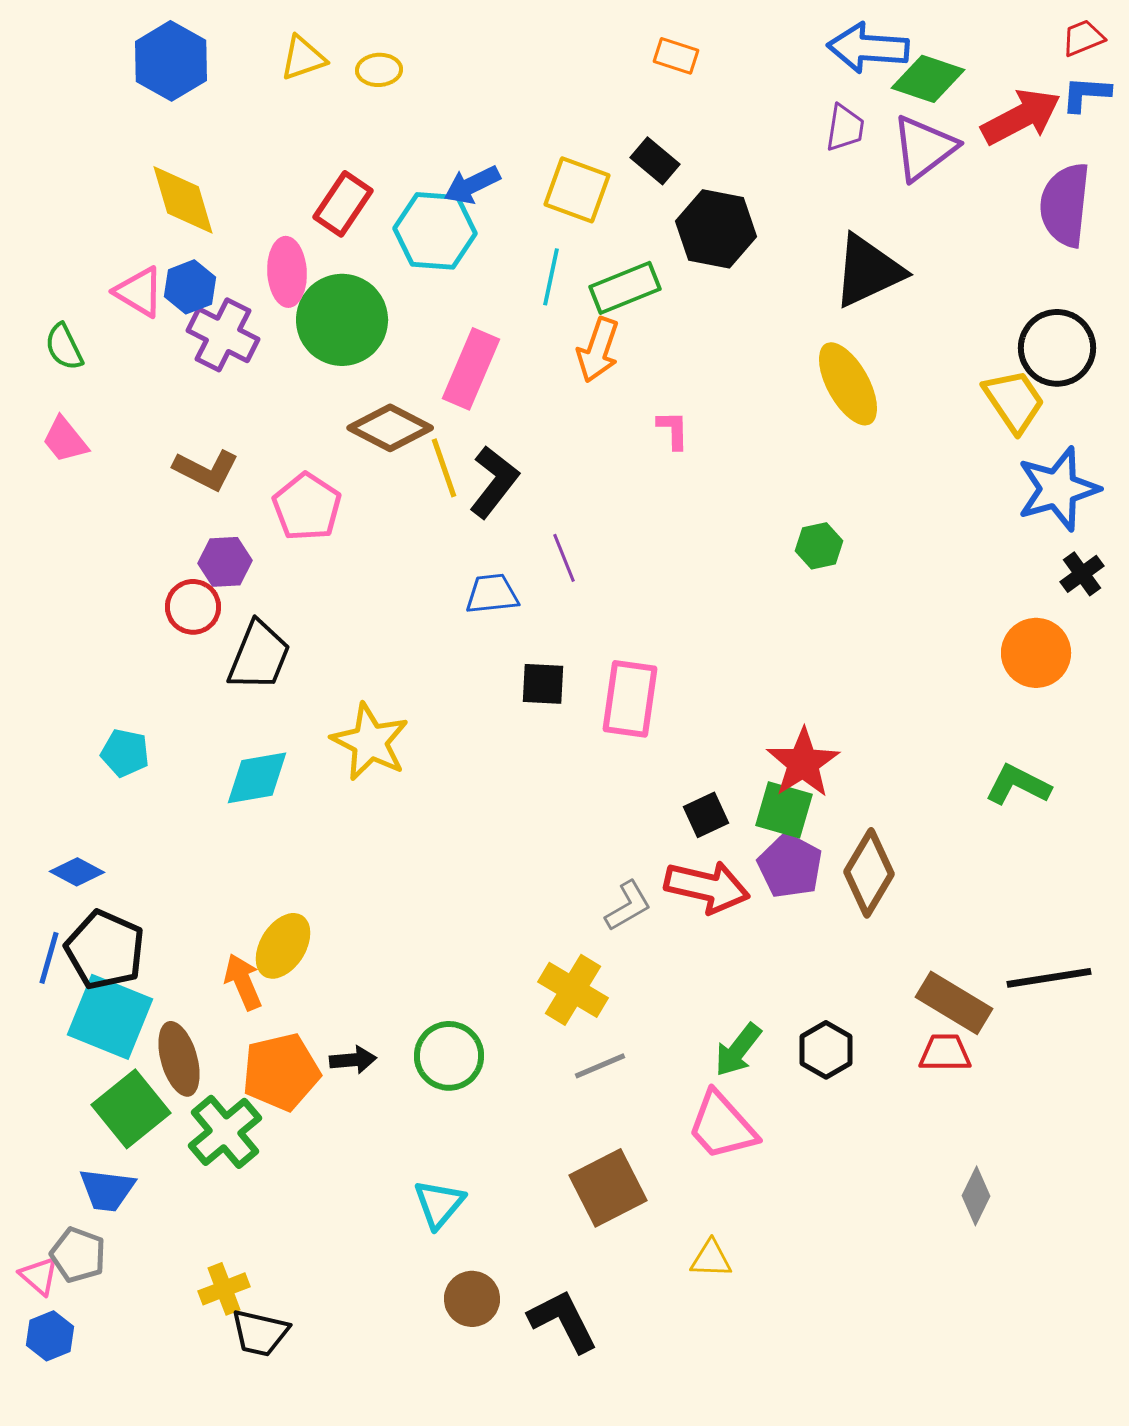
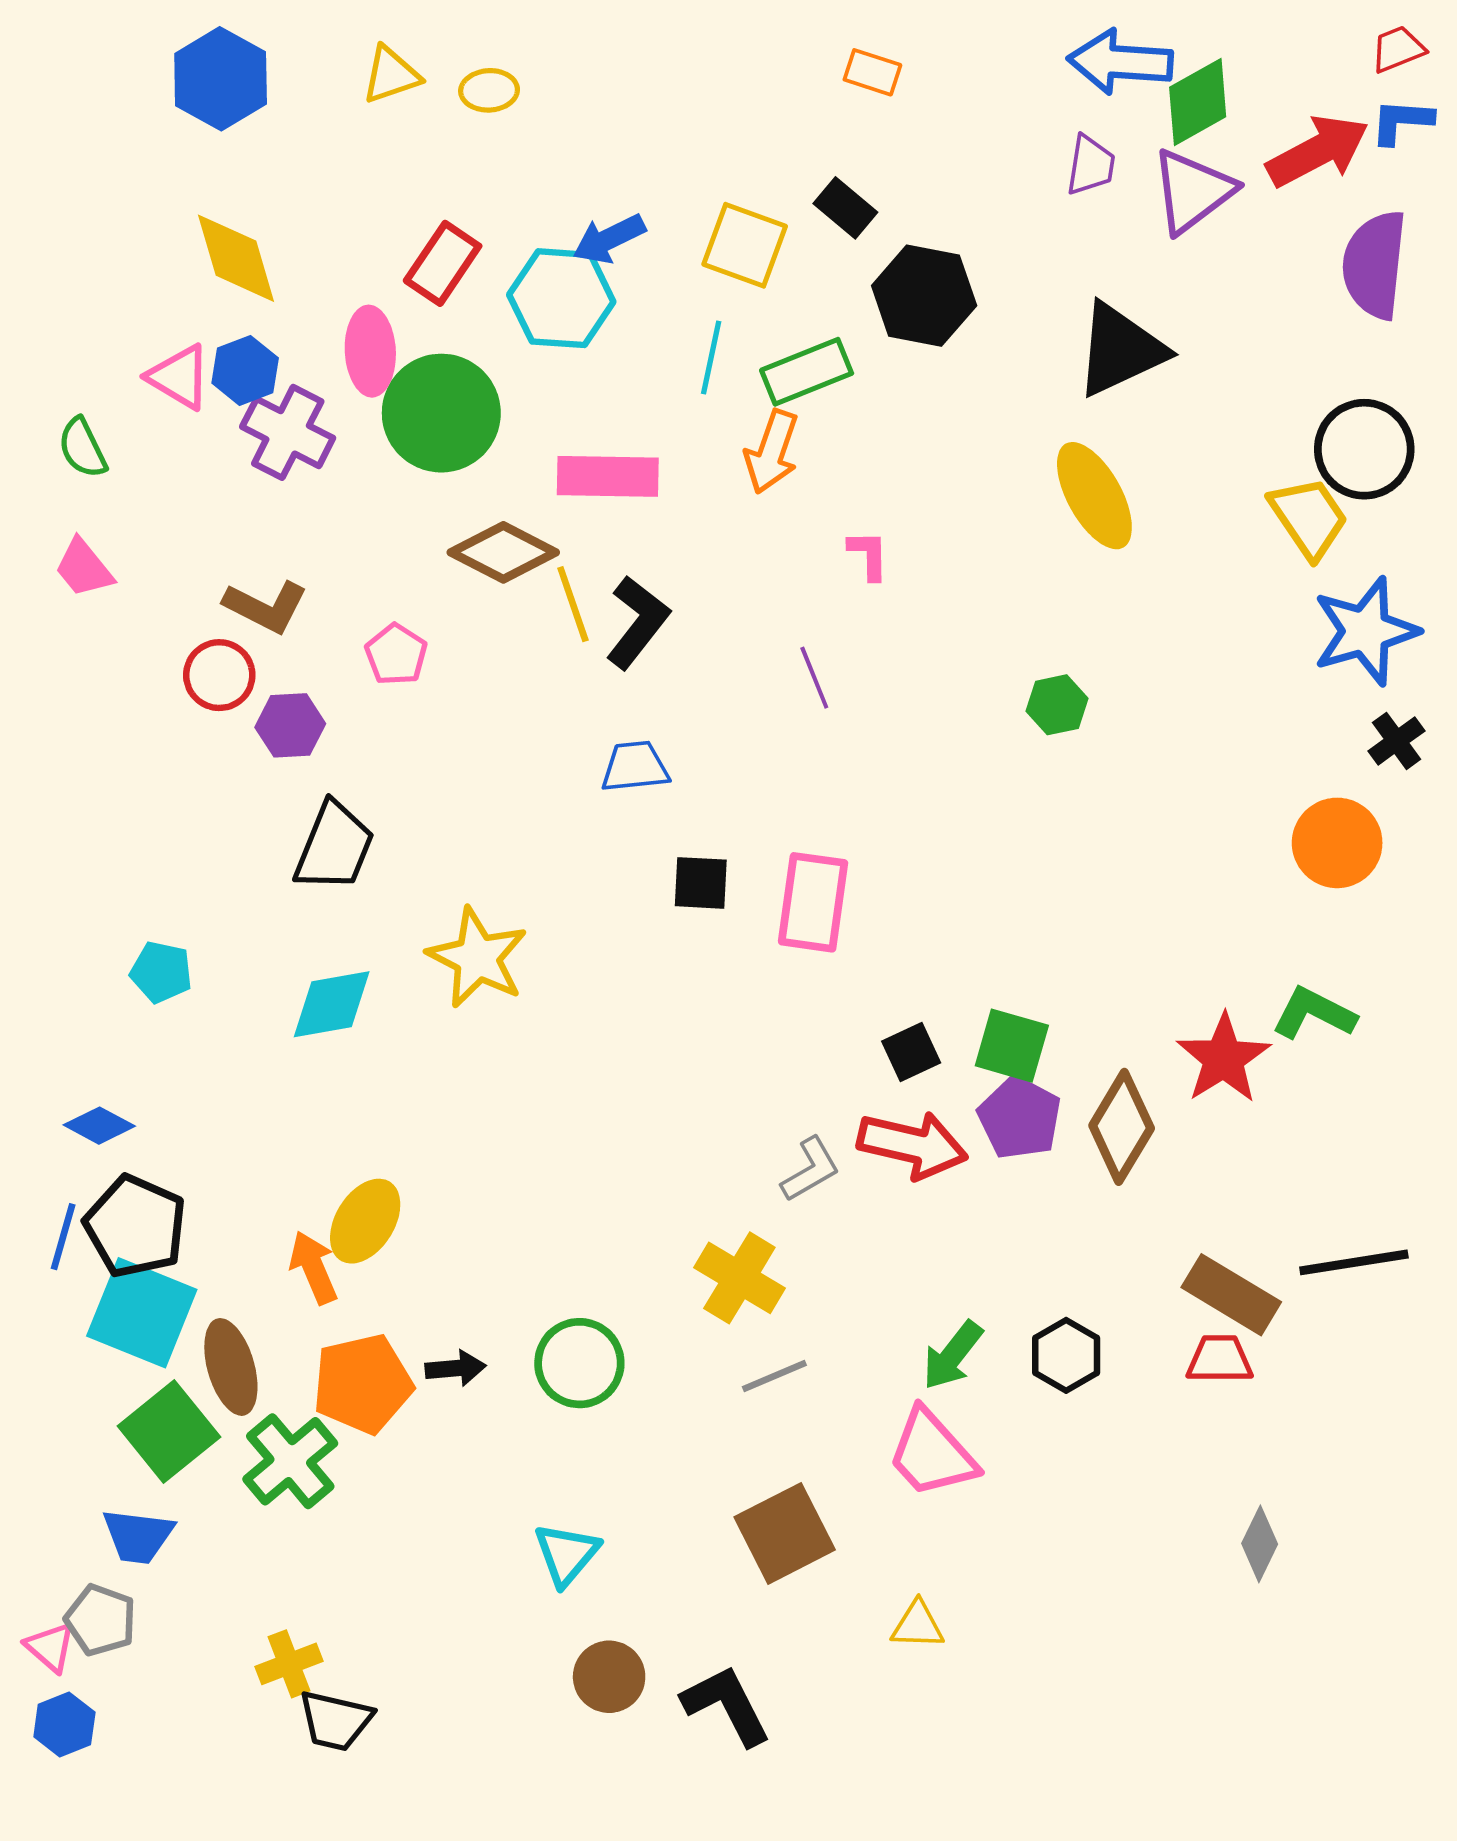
green diamond: (928, 79) -> (1198, 102), turned -48
pink rectangle: (471, 369) -> (608, 476), turned 68
pink pentagon: (307, 507) -> (396, 654), size x0.7
purple line: (564, 558) -> (814, 678), moved
red circle: (193, 607) -> (219, 675), moved
red star: (803, 763) -> (1224, 1058), moved

